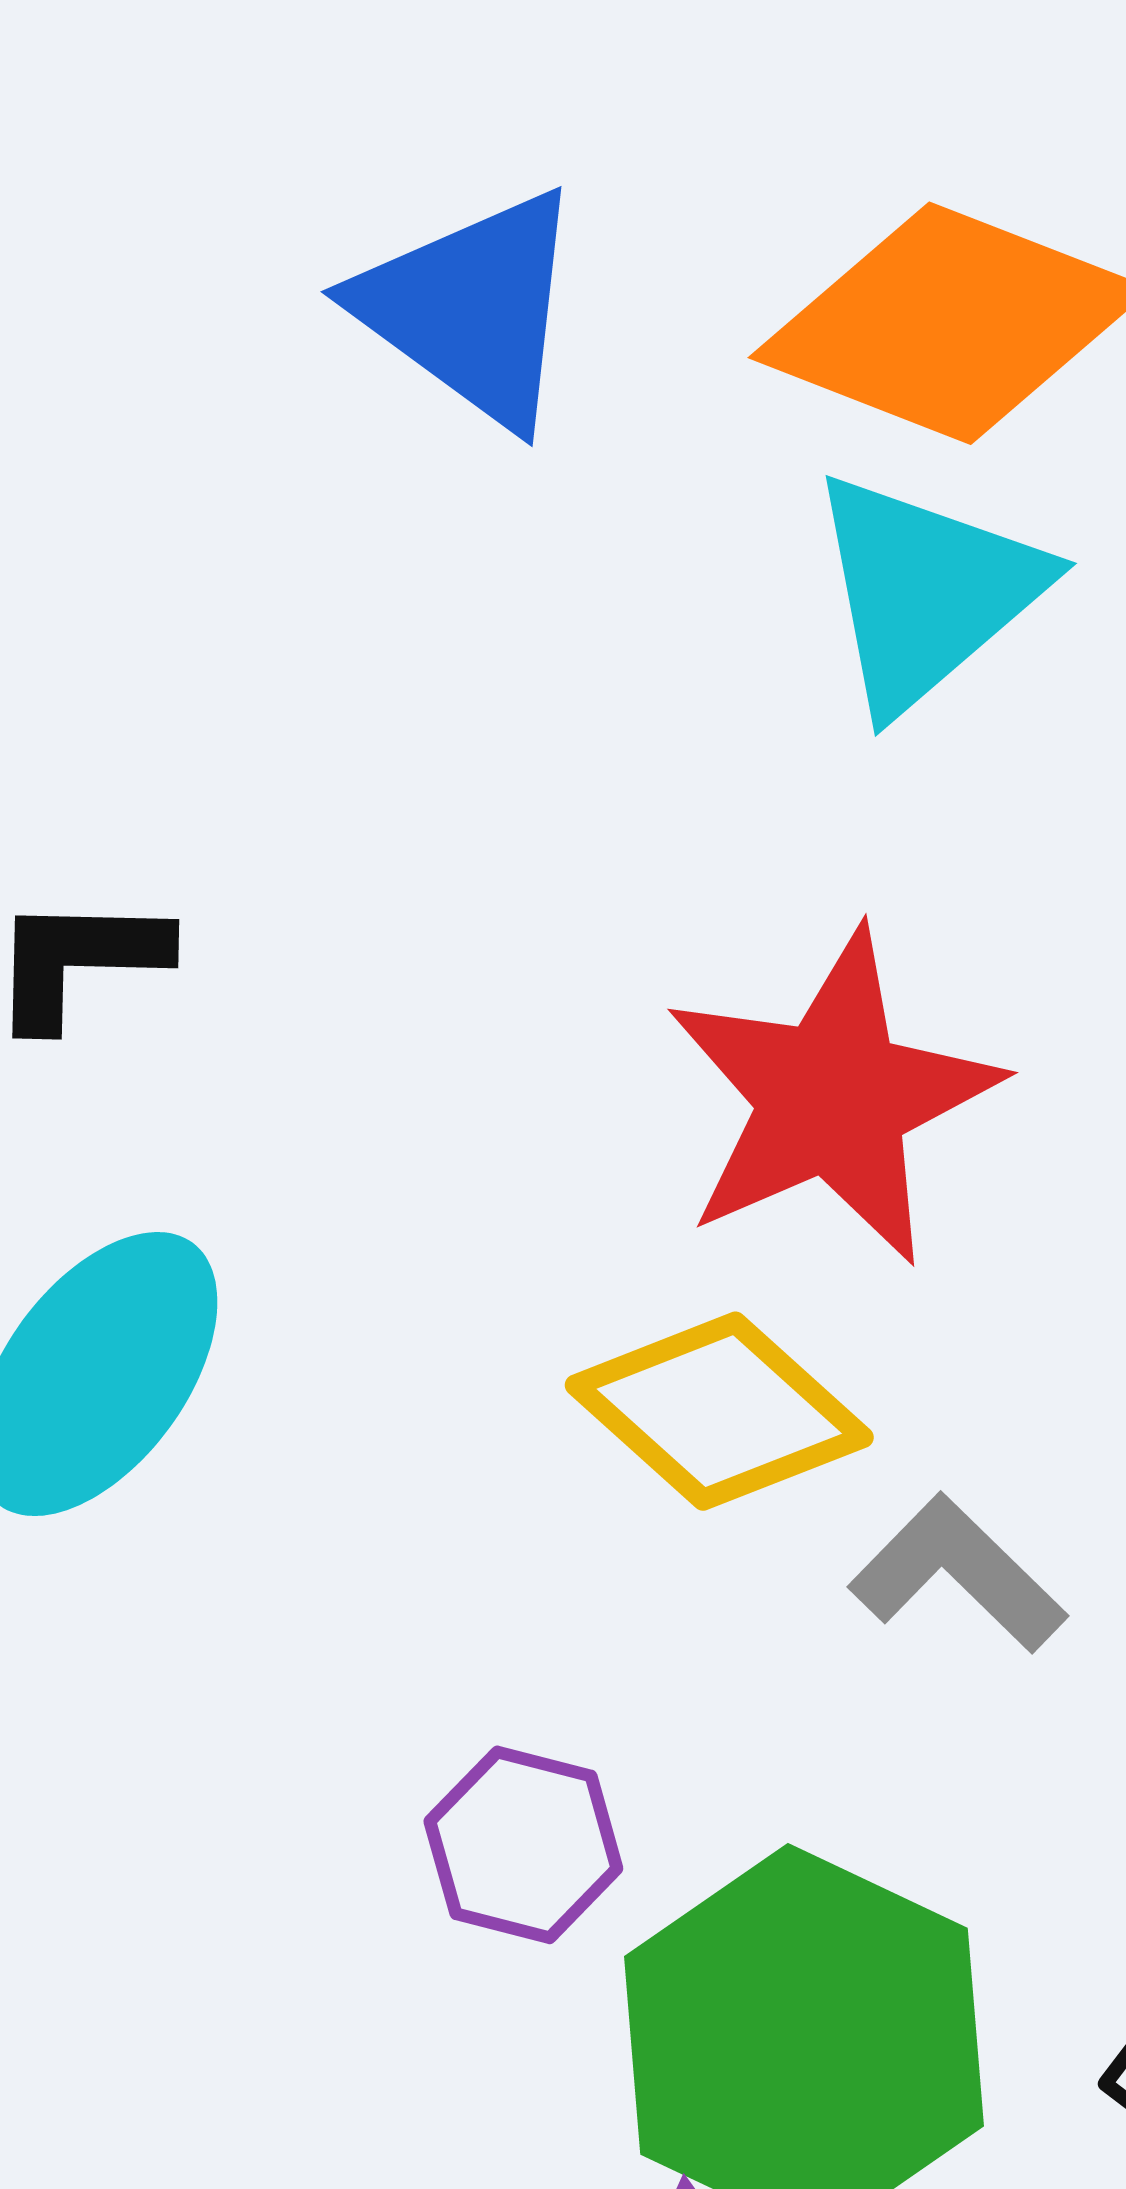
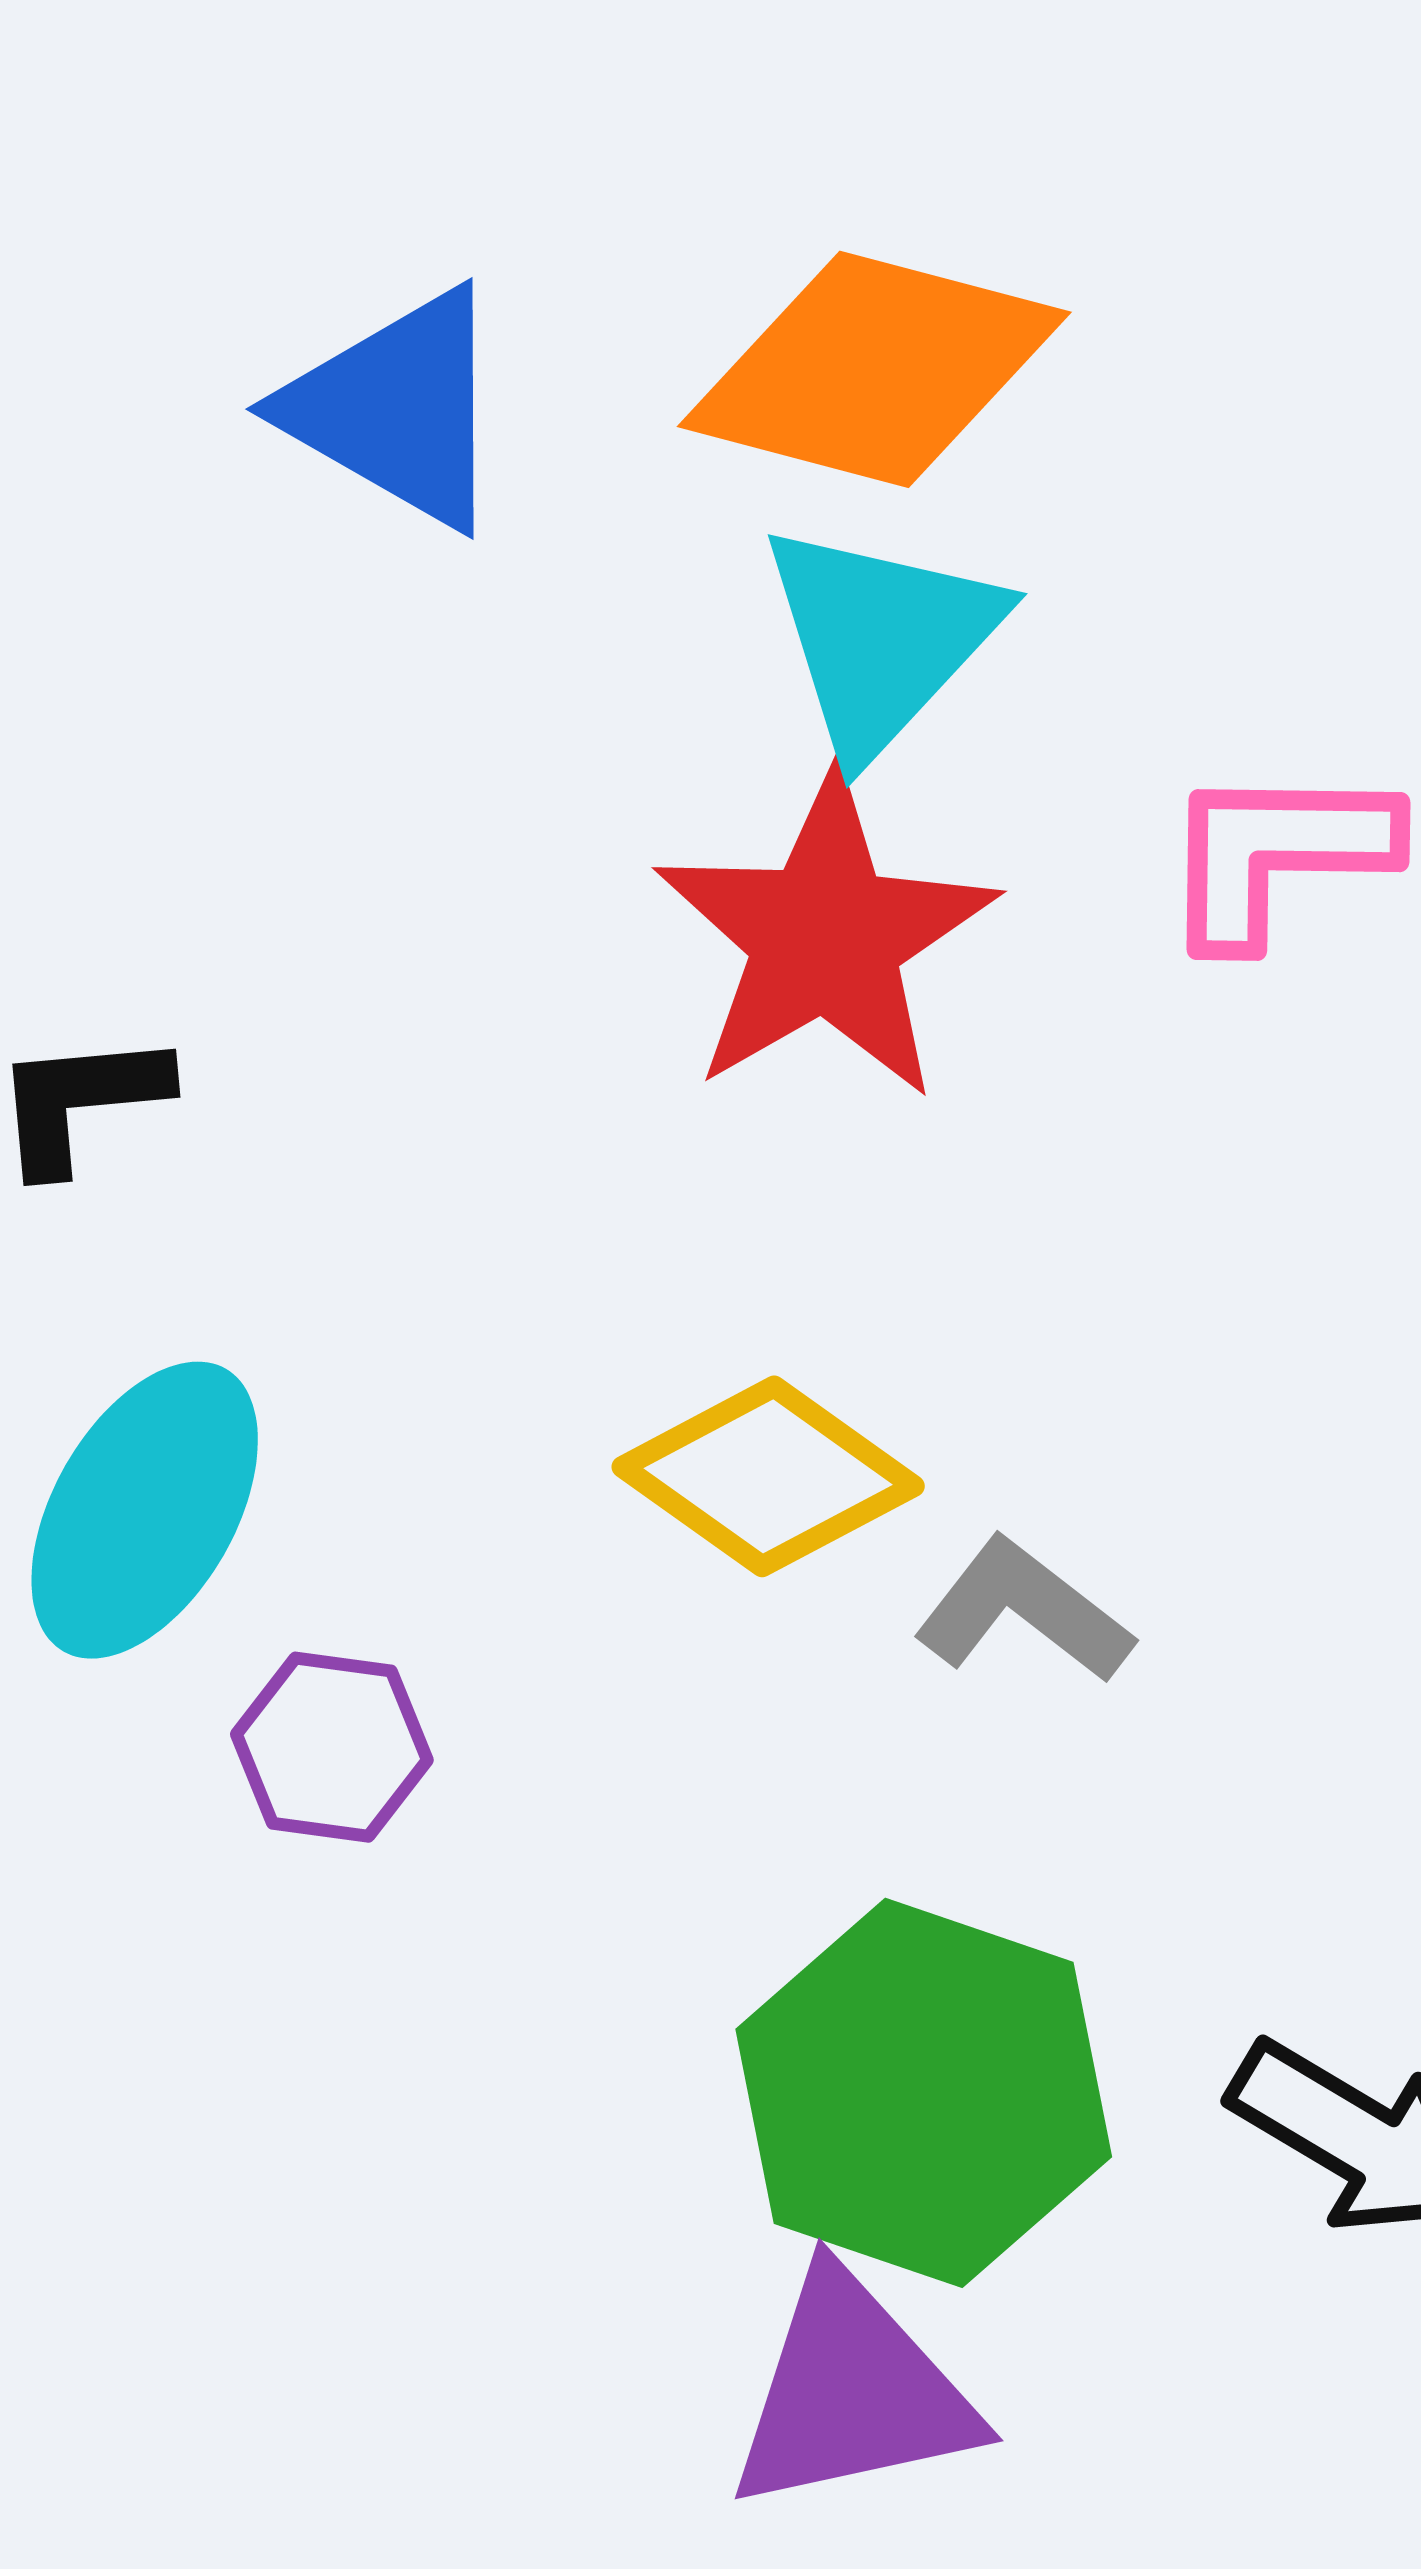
red star: (832, 1098) -> (825, 937), moved
purple hexagon: (523, 1845) -> (332, 1747), moved

